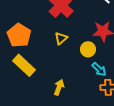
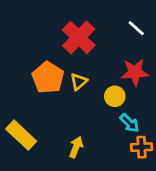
orange pentagon: (19, 35) -> (48, 78), moved
yellow rectangle: (24, 65) -> (21, 135), moved

